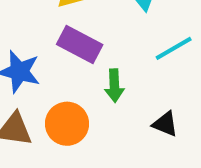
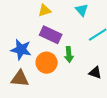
orange circle: (67, 124) -> (47, 63), moved

